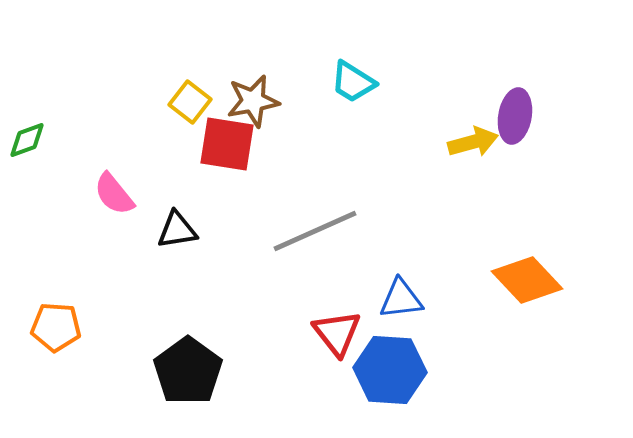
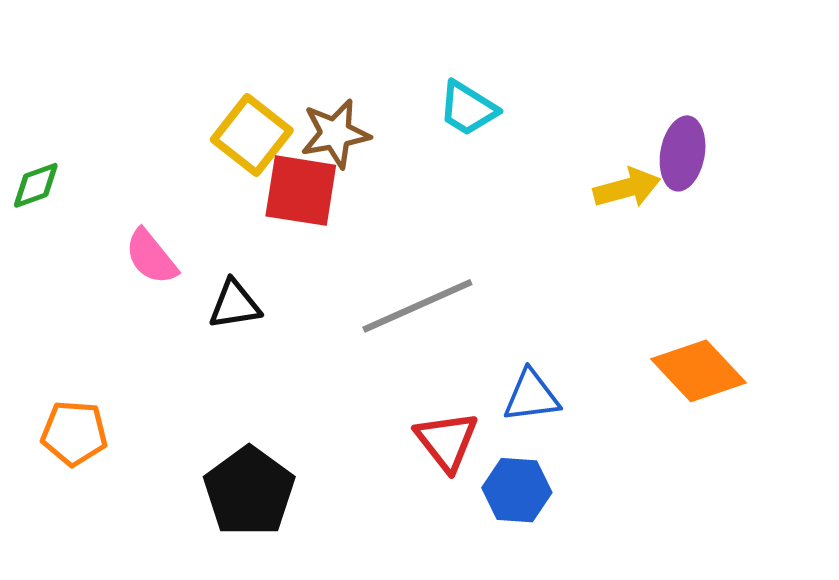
yellow square: (190, 102) -> (252, 135), size x1.4
blue hexagon: (390, 370) -> (517, 490), size x0.7

